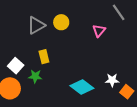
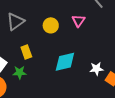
yellow circle: (61, 22) -> (51, 25), moved
cyan diamond: (82, 87) -> (65, 62), moved, turned -45

